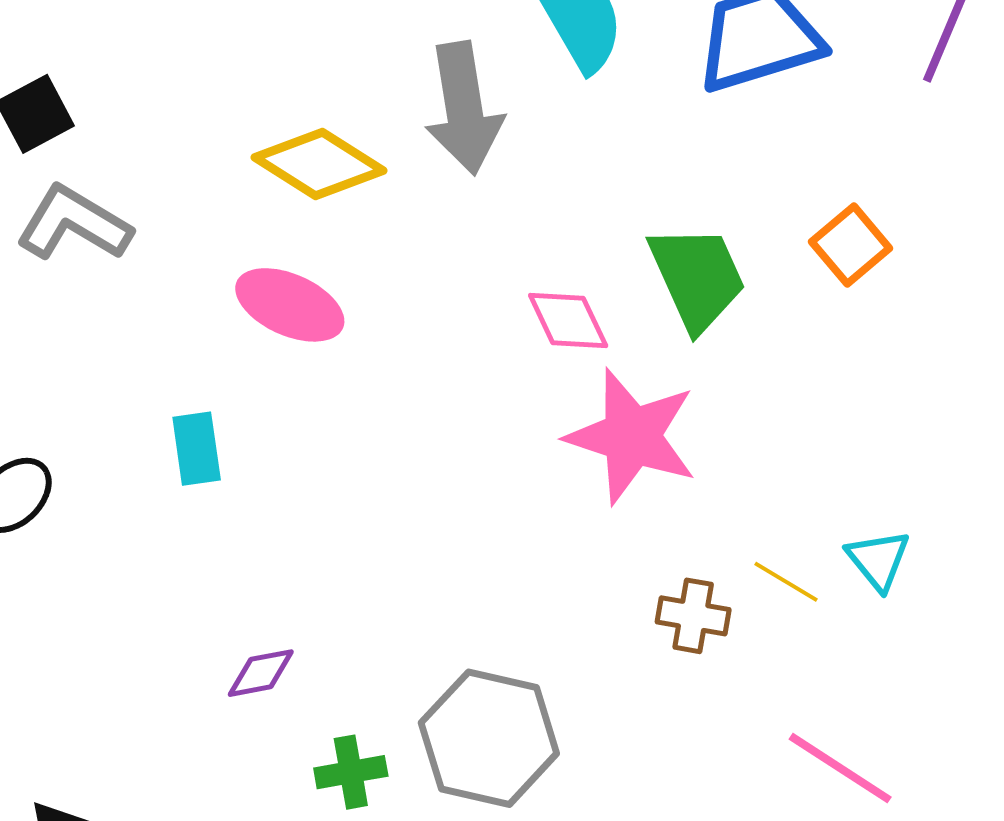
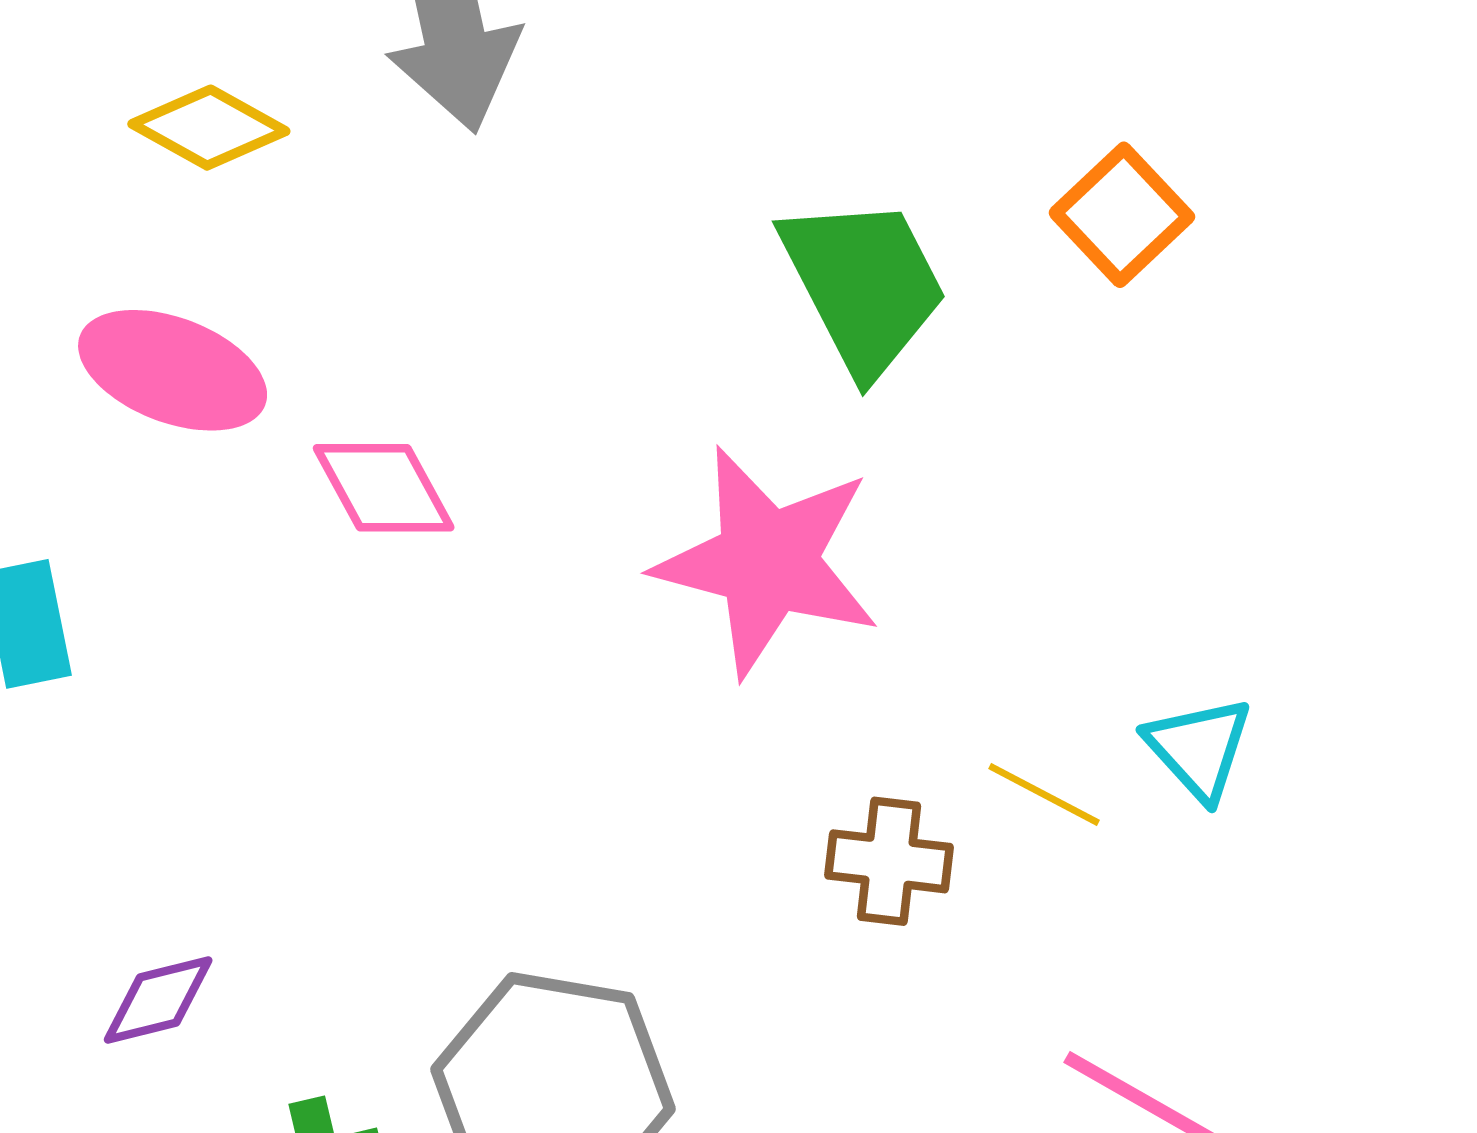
yellow diamond: (319, 164) -> (209, 128), size x0.7
pink diamond: (568, 320) -> (384, 488), moved

